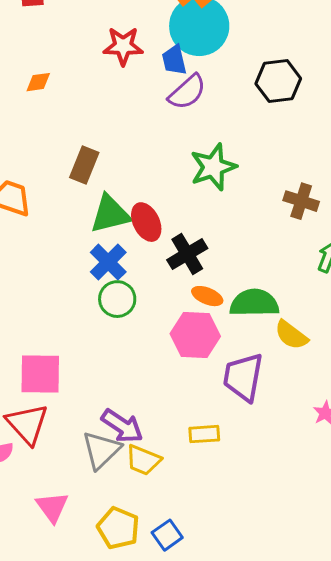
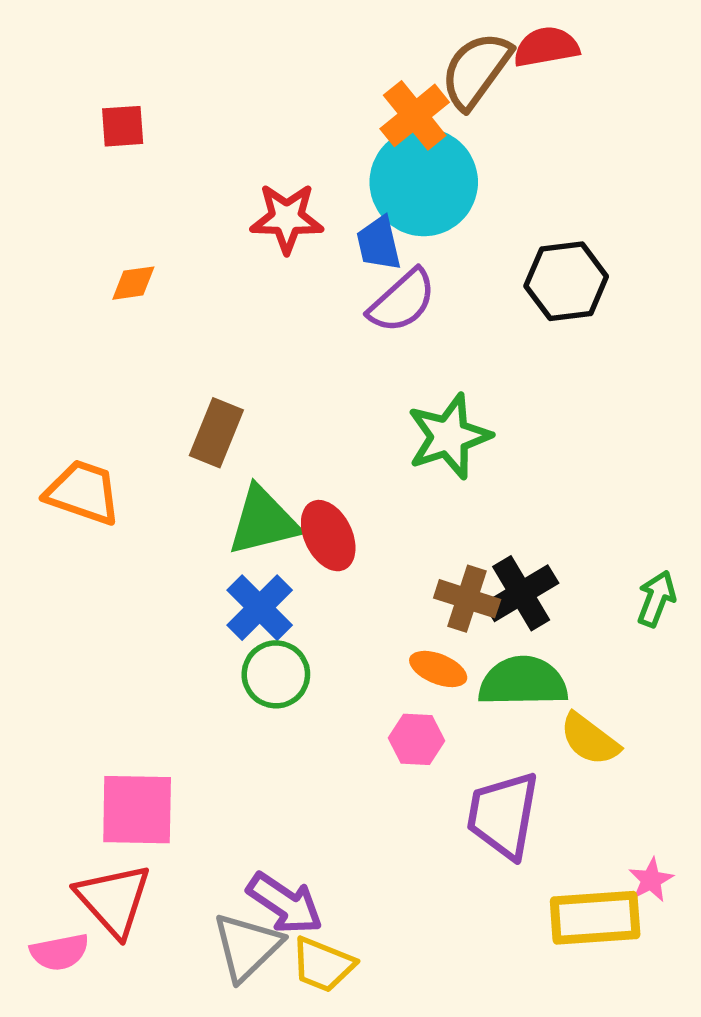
brown cross: (301, 201) -> (467, 599), moved
black cross: (187, 254) -> (521, 593), moved
pink hexagon: (195, 335) -> (417, 739), size x0.6
yellow rectangle: (204, 434) -> (595, 918), moved, size x1.6

